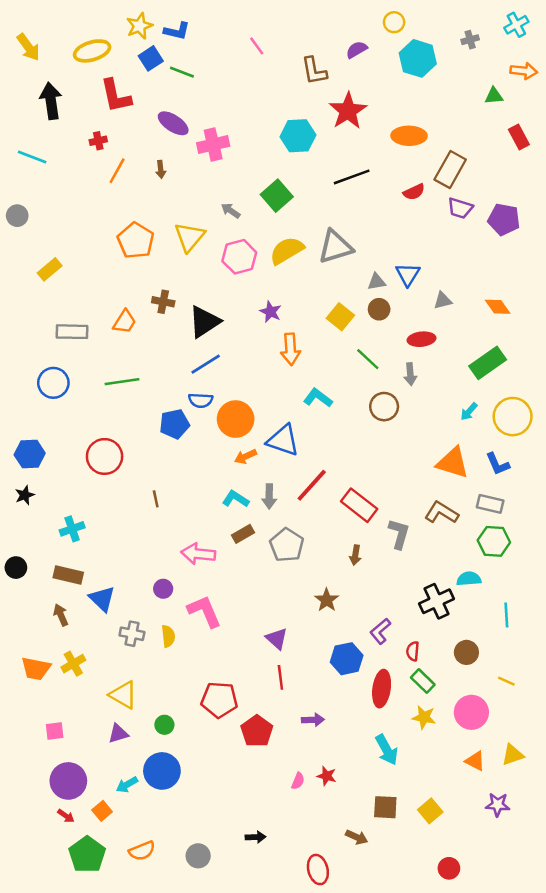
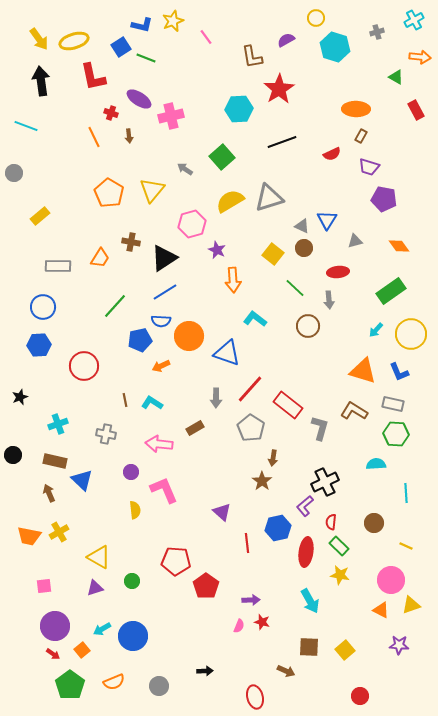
yellow star: (139, 26) -> (173, 21), moved
yellow arrow: (28, 47) -> (39, 39), moved
green triangle: (494, 96) -> (396, 77), turned 35
orange ellipse: (409, 136) -> (356, 109), moved
red cross: (98, 141) -> (111, 113), moved, turned 32
brown rectangle: (450, 169) -> (361, 136), size x0.5
orange line: (117, 171) -> (94, 137), turned -55
purple pentagon: (504, 219) -> (384, 199), moved
pink hexagon: (239, 257) -> (192, 224), moved
gray triangle: (377, 282) -> (302, 226), turned 35
green line: (122, 382) -> (115, 306), moved, turned -40
blue hexagon: (30, 454) -> (39, 345), moved
orange arrow: (246, 456) -> (161, 366), moved
cyan L-shape: (236, 499) -> (152, 403), moved
gray pentagon: (287, 545) -> (251, 428), moved
brown arrow: (355, 555) -> (273, 458), moved
black cross: (436, 601) -> (325, 482), moved
gray cross: (132, 634) -> (106, 434), moved
red line: (280, 677) -> (247, 543), moved
pink circle: (471, 712) -> (391, 580), moved
purple arrow: (313, 720) -> (251, 600), moved
blue circle: (162, 771) -> (133, 636), moved

